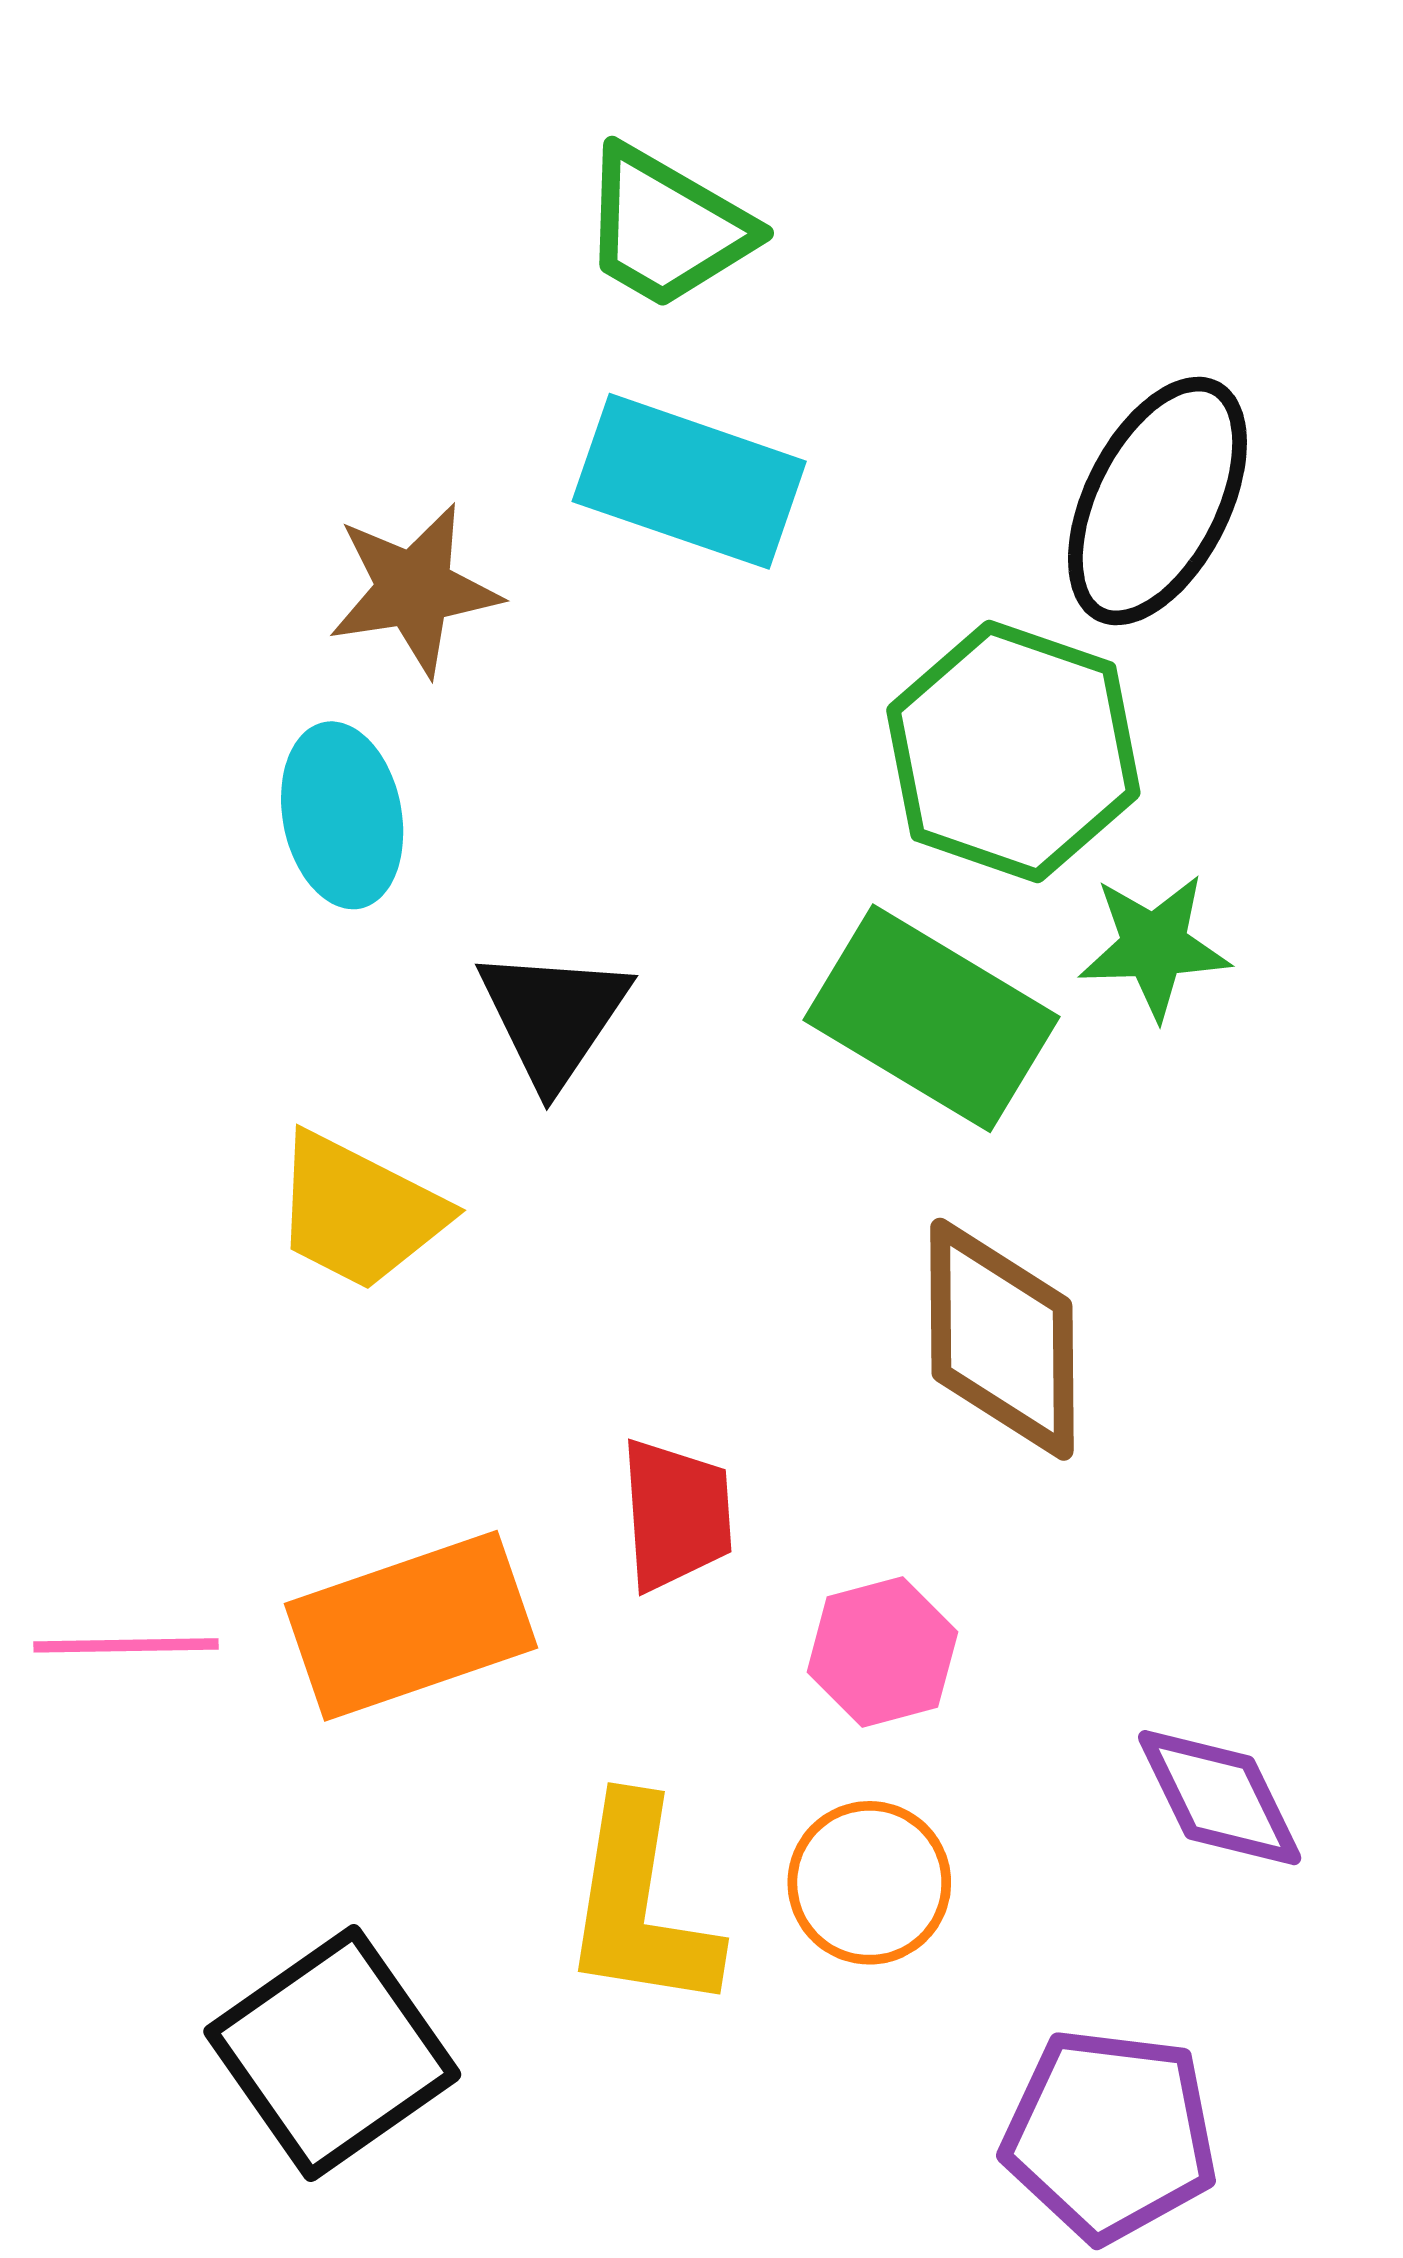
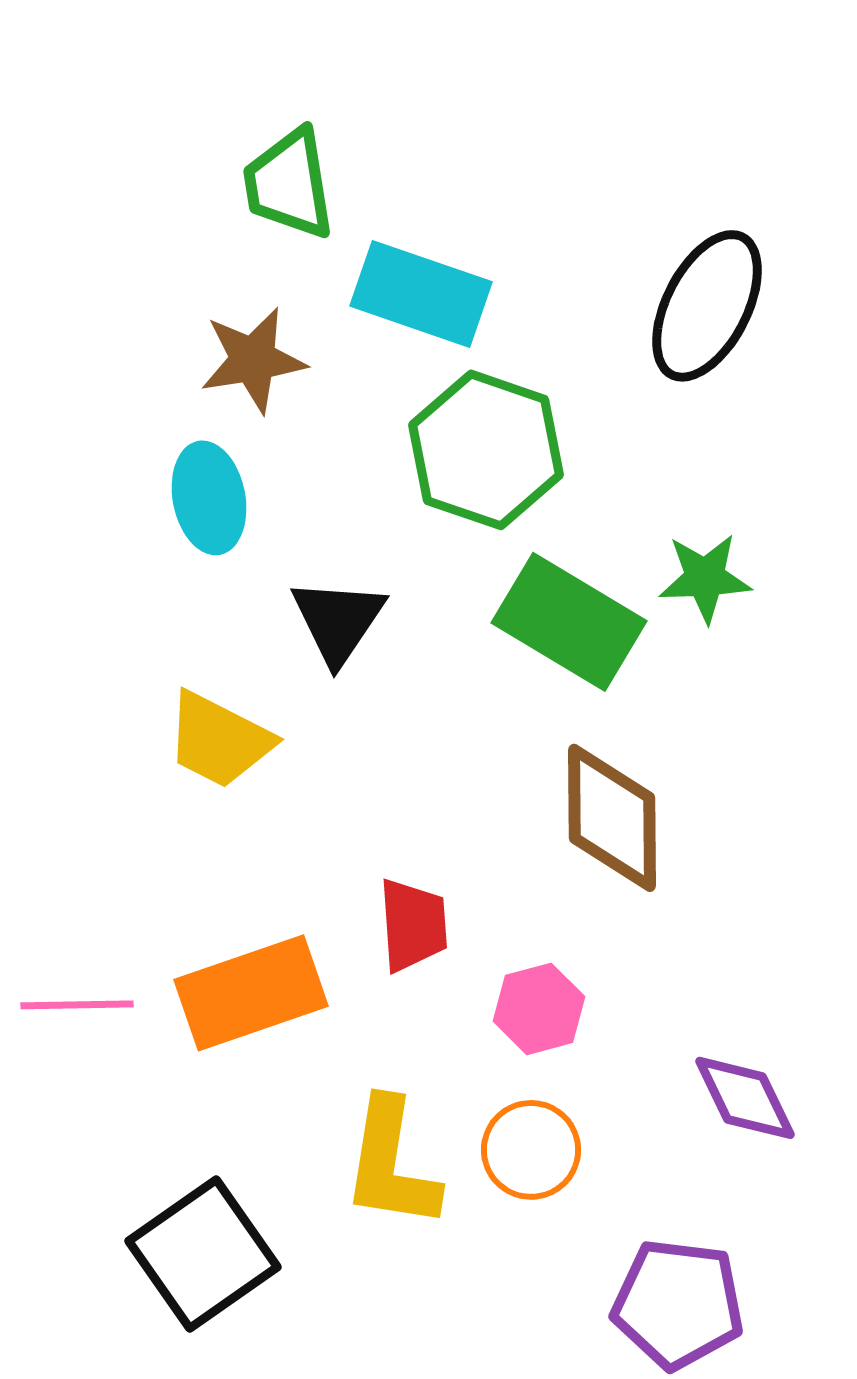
green trapezoid: (666, 228) -> (289, 184), moved, turned 51
green hexagon: (1013, 751) -> (486, 450), moved

